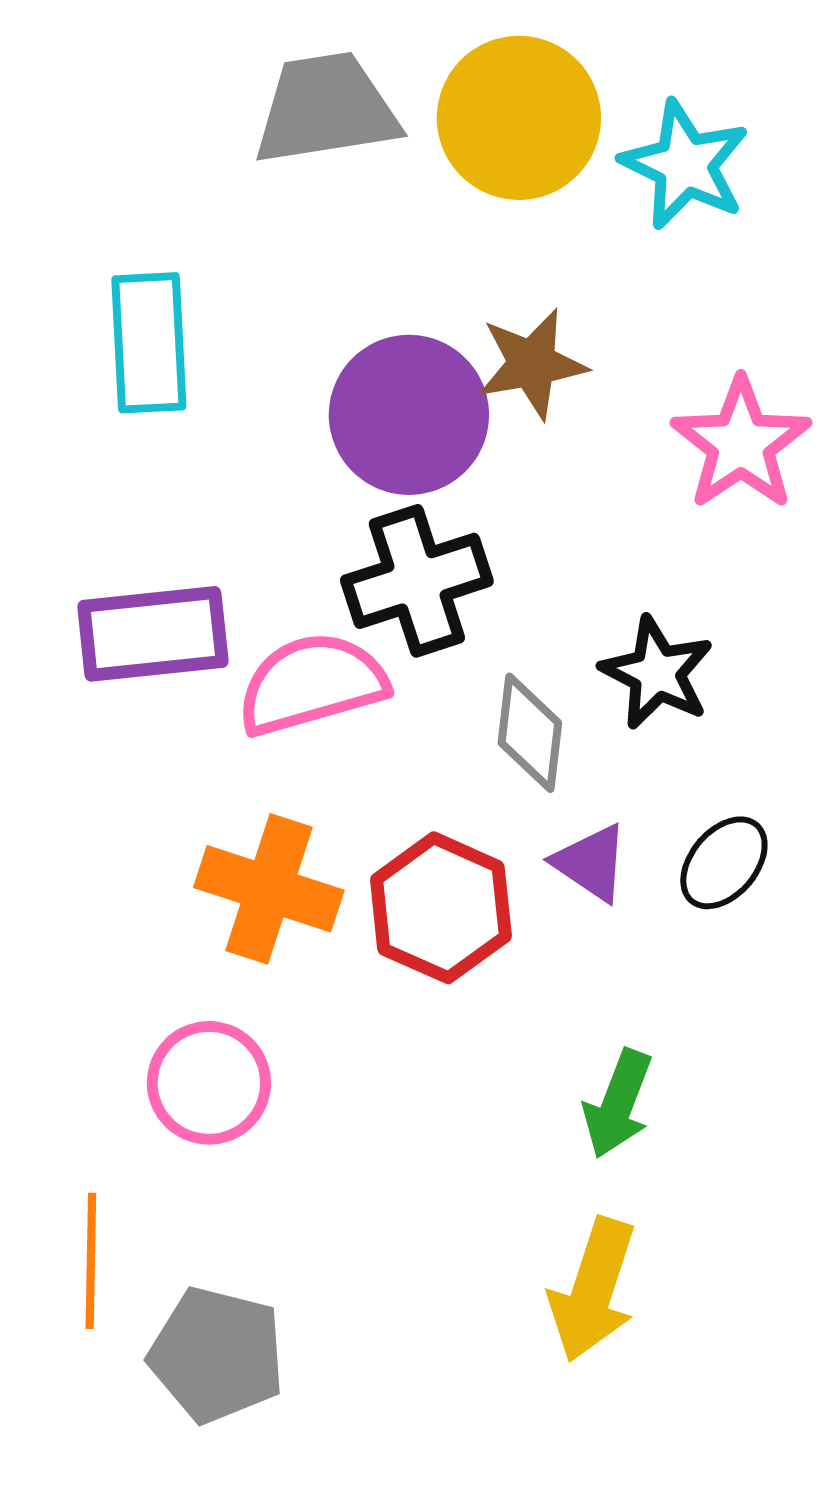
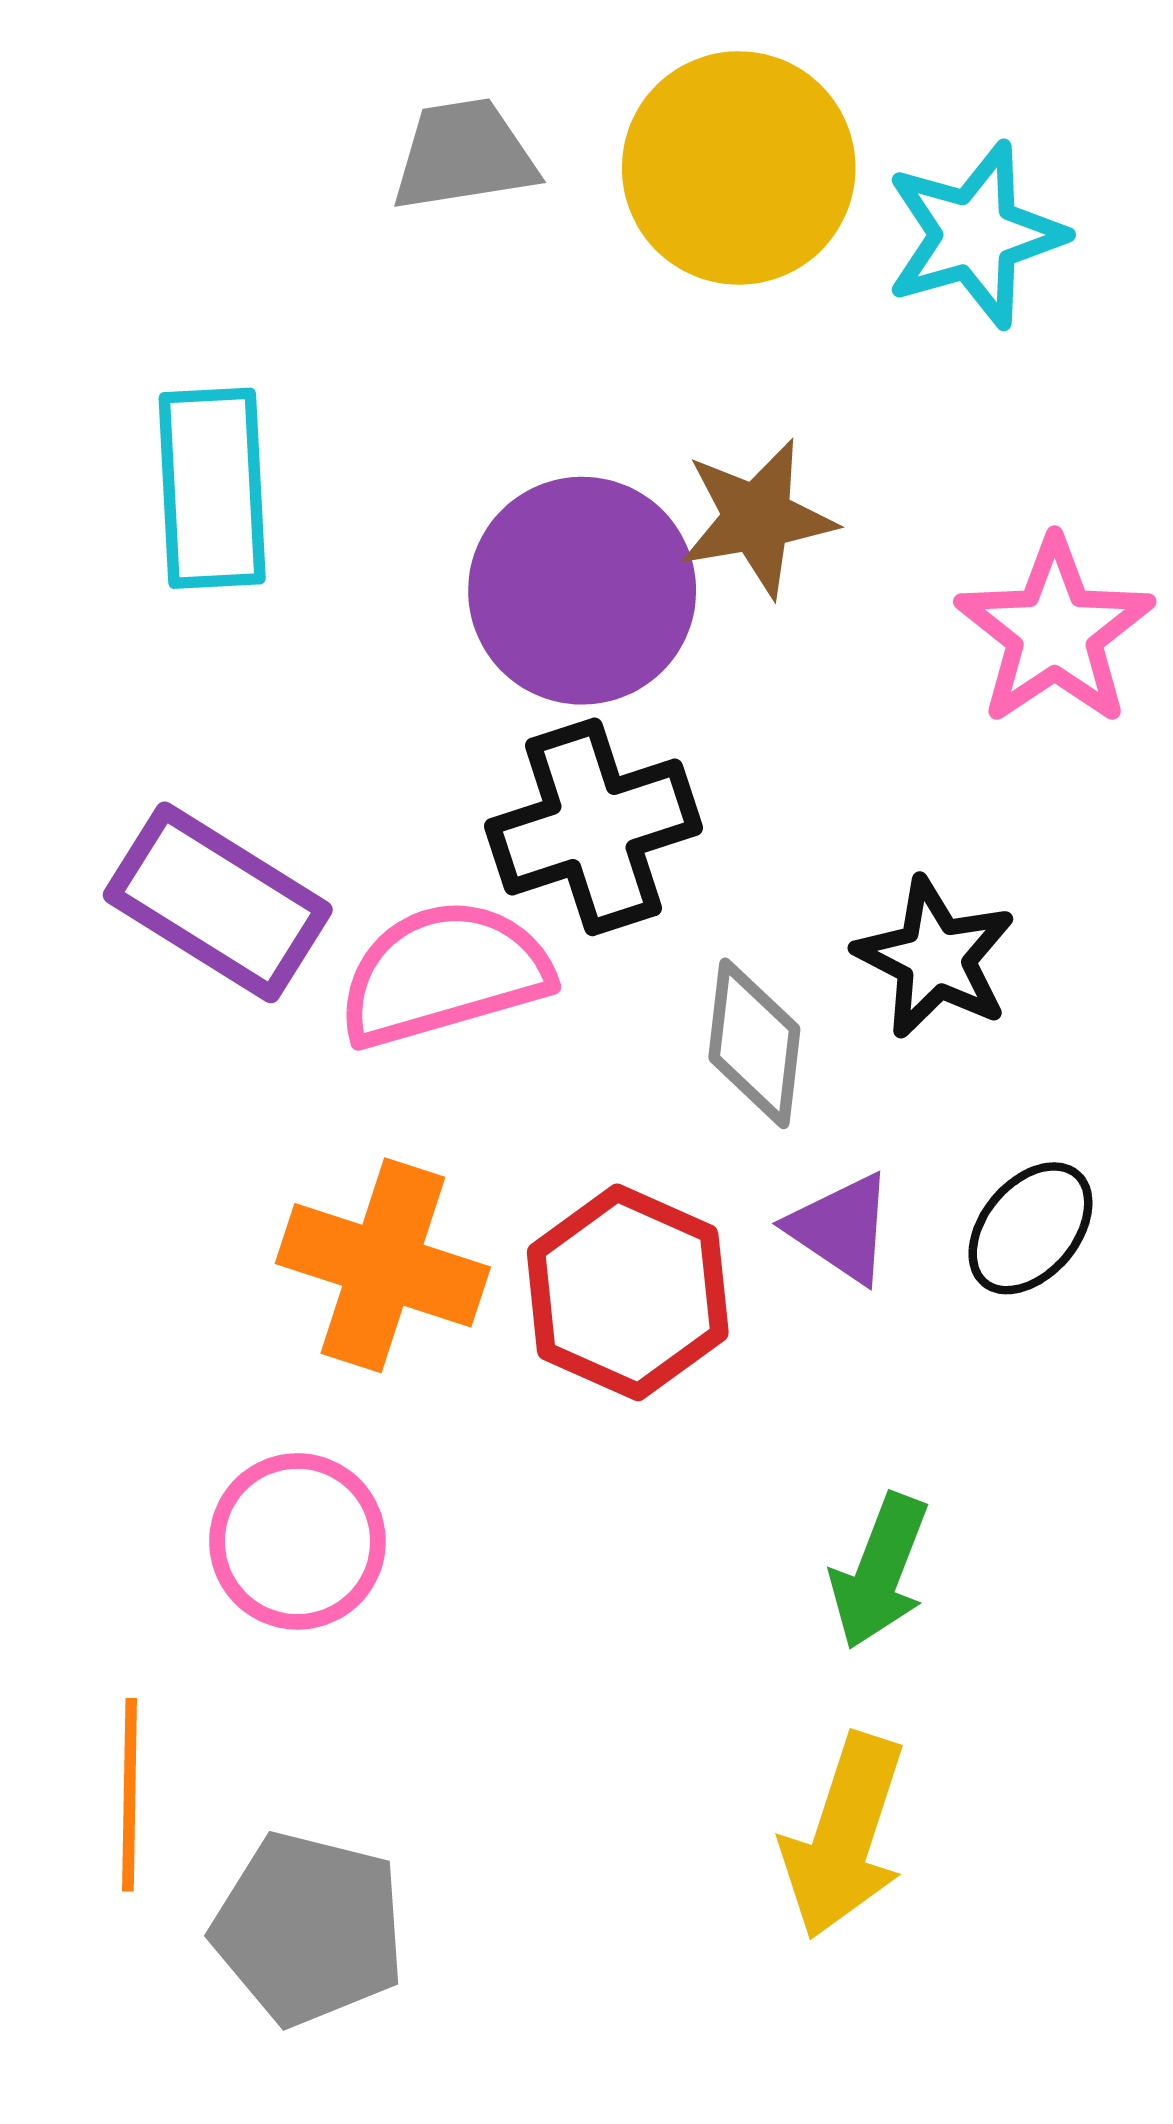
gray trapezoid: (326, 109) -> (464, 155), size x0.7
cyan star: (685, 165) -> (975, 235), turned 30
purple rectangle: (153, 634) -> (218, 902), turned 38

